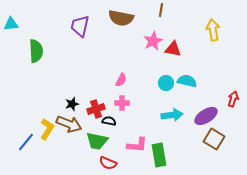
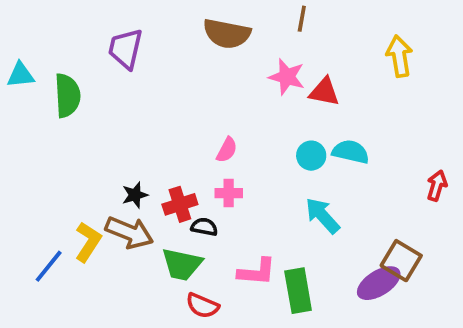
cyan triangle: (11, 24) -> (21, 75), moved
purple trapezoid: (80, 26) -> (126, 49), moved
pink star: (153, 41) -> (287, 77), turned -30
cyan arrow: (172, 115) -> (322, 216), turned -125
purple ellipse: (206, 116) -> (379, 283), moved

